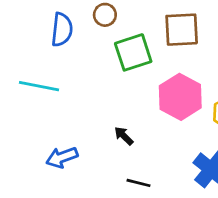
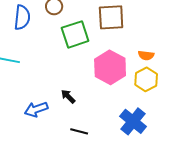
blue arrow: (62, 157) -> (36, 109), moved

